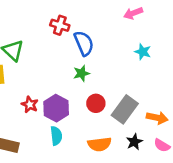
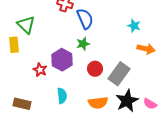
purple hexagon: (56, 108) -> (62, 60), moved
orange arrow: (157, 118) -> (146, 49), moved
black star: (134, 142) -> (127, 101), size x1.6

